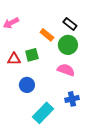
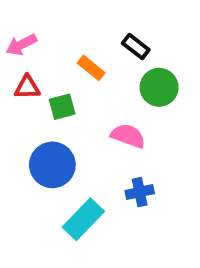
green circle: (68, 45) -> (159, 87), moved
red triangle: (14, 59) -> (27, 87), moved
blue circle: (27, 85) -> (52, 165), size x1.5

